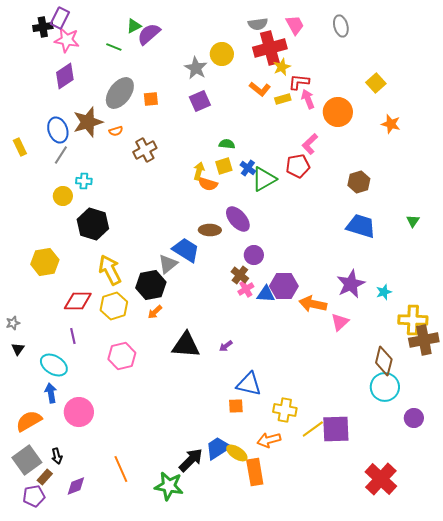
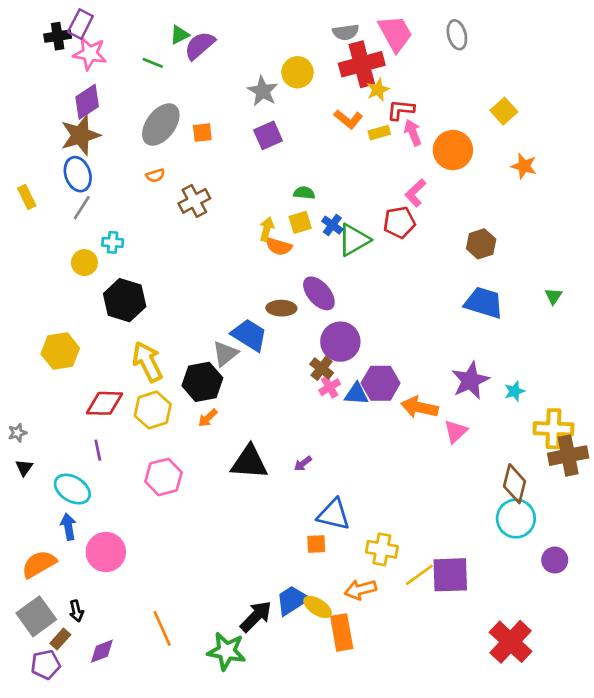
pink trapezoid: (295, 25) -> (395, 33), size x1.4
brown star: (88, 122) -> (80, 135), moved
purple circle: (254, 255) -> (340, 342), size x1.5

